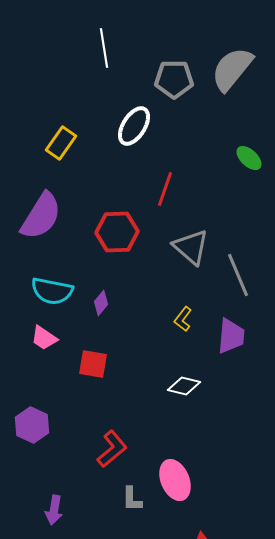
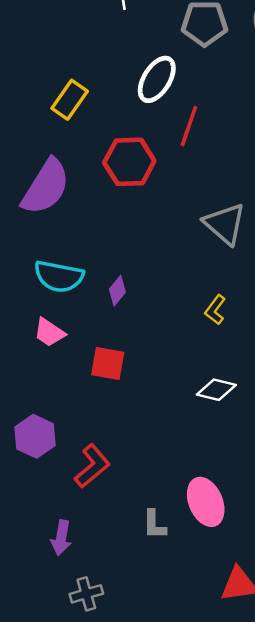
red line: (165, 189) -> (189, 126), moved
red hexagon: (117, 232) -> (129, 162), moved
red L-shape: (112, 449) -> (92, 466), moved

